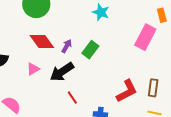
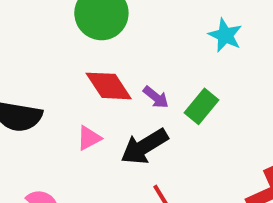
purple arrow: (67, 46) -> (156, 97), turned 96

